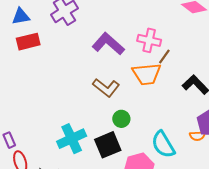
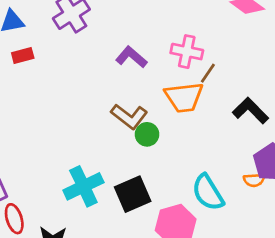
red rectangle: (28, 42) -> (23, 55), size x0.7
purple L-shape: (108, 44) -> (131, 57), size x0.7
green circle: (121, 119) -> (147, 134), moved

